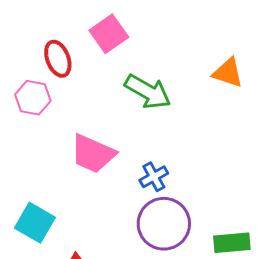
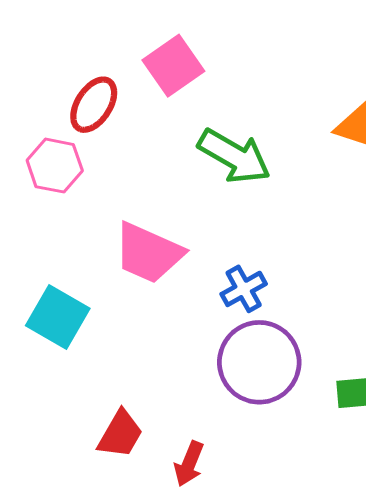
red ellipse: (58, 59) -> (94, 105), turned 54
cyan square: (35, 223) -> (58, 317), moved

